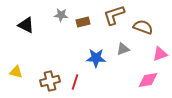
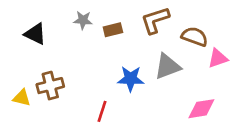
gray triangle: (123, 49) -> (167, 66), size x1.5
pink triangle: (160, 54) -> (218, 58), moved
brown cross: (50, 81) -> (50, 86), moved

